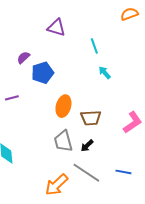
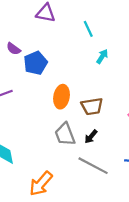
purple semicircle: (23, 57) -> (13, 49), turned -96
cyan arrow: (105, 73) -> (102, 56), turned 80
orange arrow: (57, 185) -> (41, 184), moved

